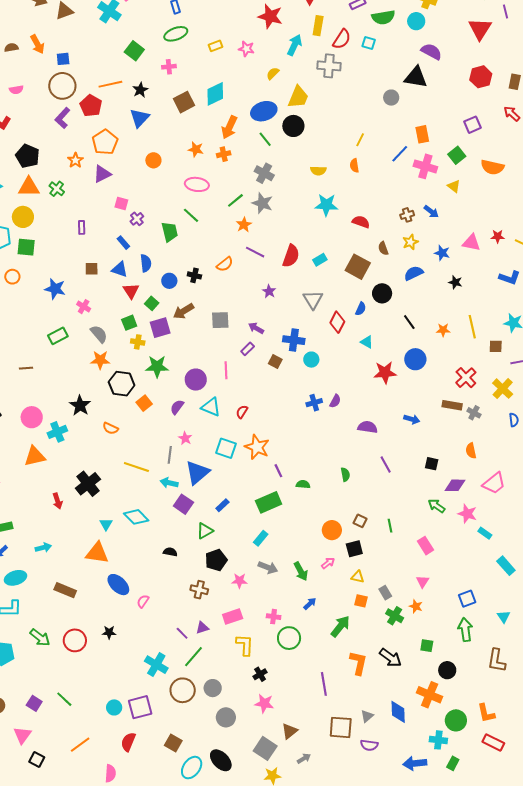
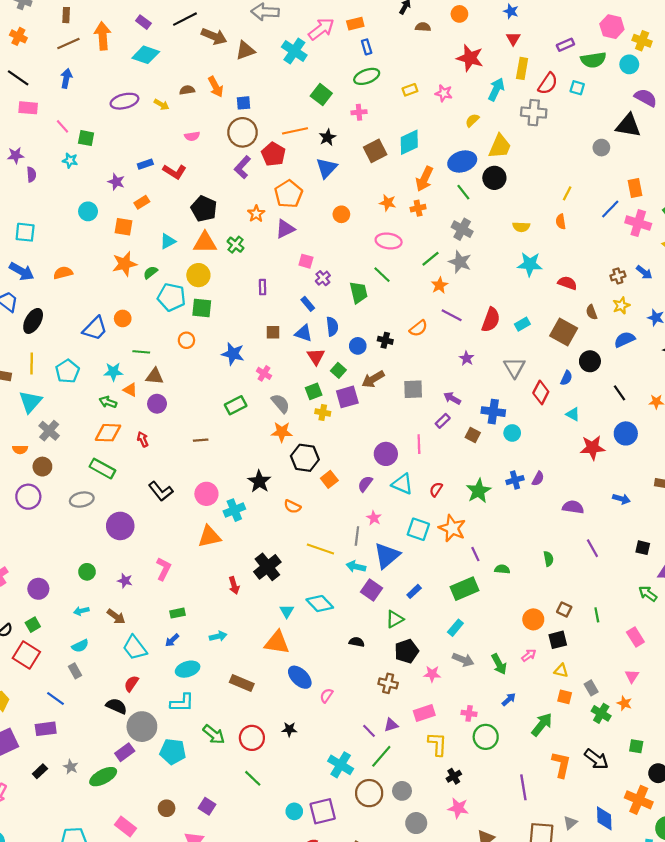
green star: (157, 366) -> (479, 491), moved, turned -30
green line: (64, 699) -> (253, 778), moved

